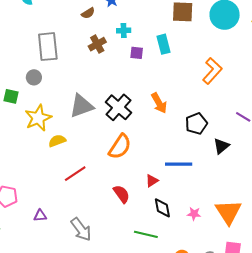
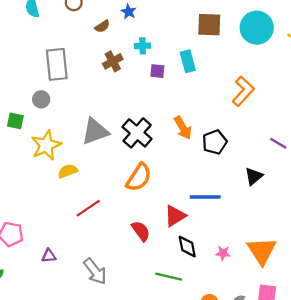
black pentagon: (196, 124) -> (215, 142), moved
red triangle: (152, 181) -> (175, 216), size x1.5

